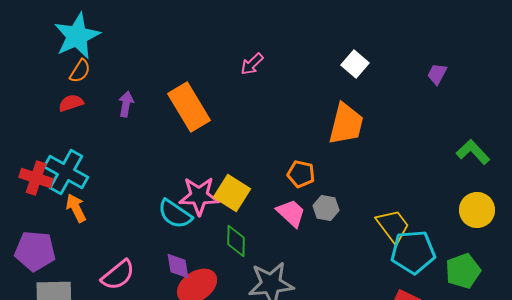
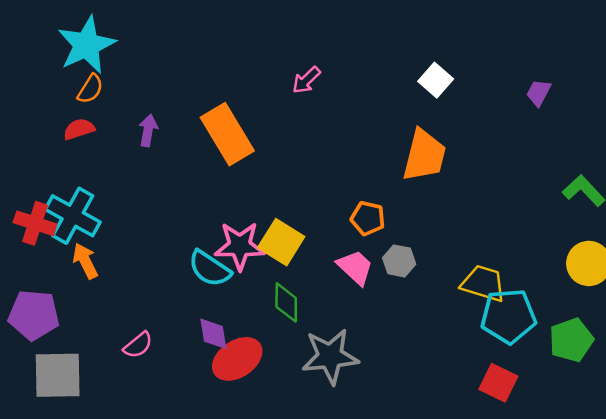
yellow trapezoid: (393, 226) -> (483, 284), turned -36
pink semicircle: (118, 275) -> (138, 345), size x0.7

